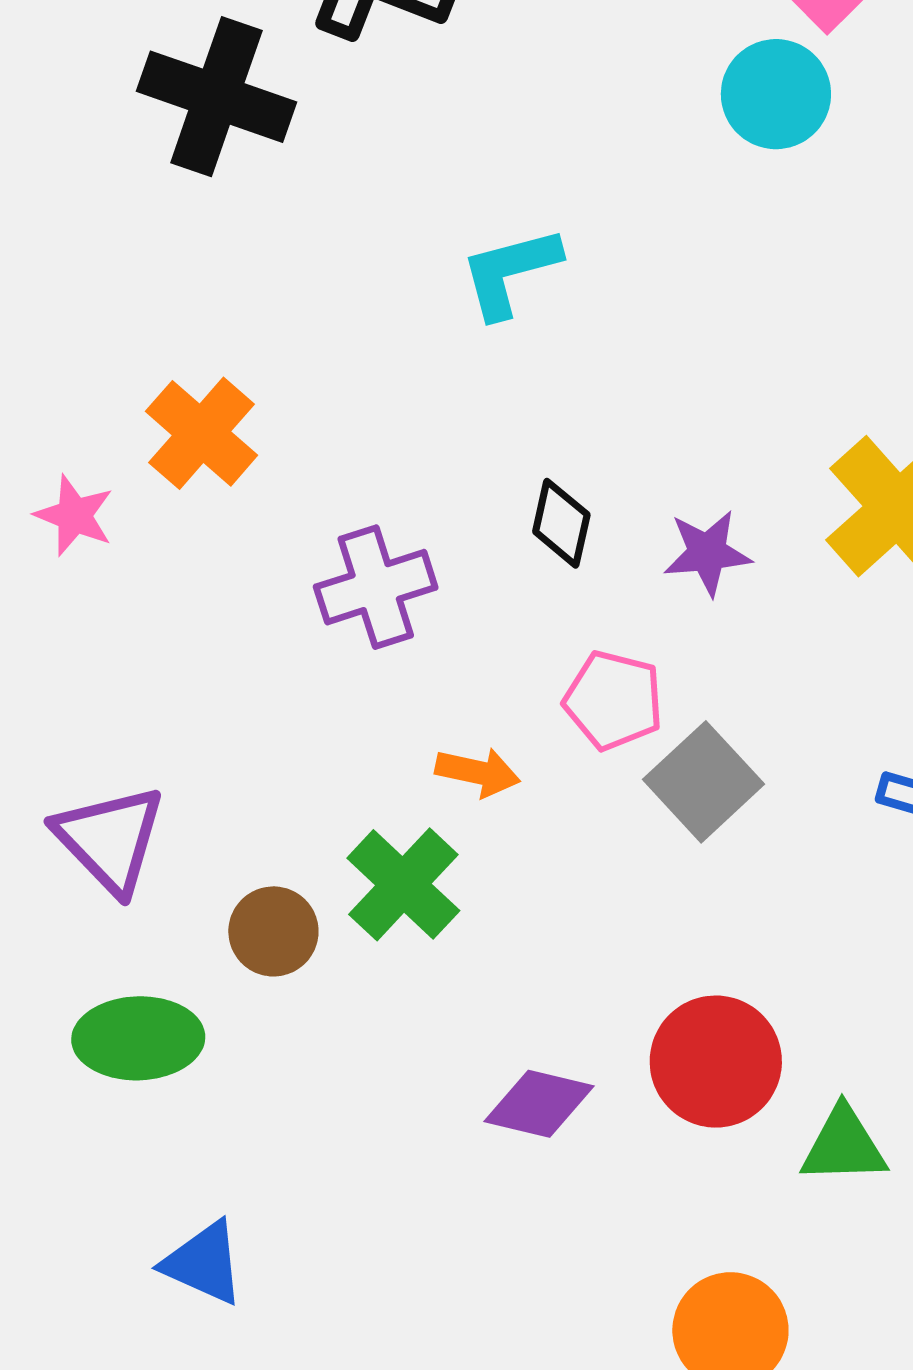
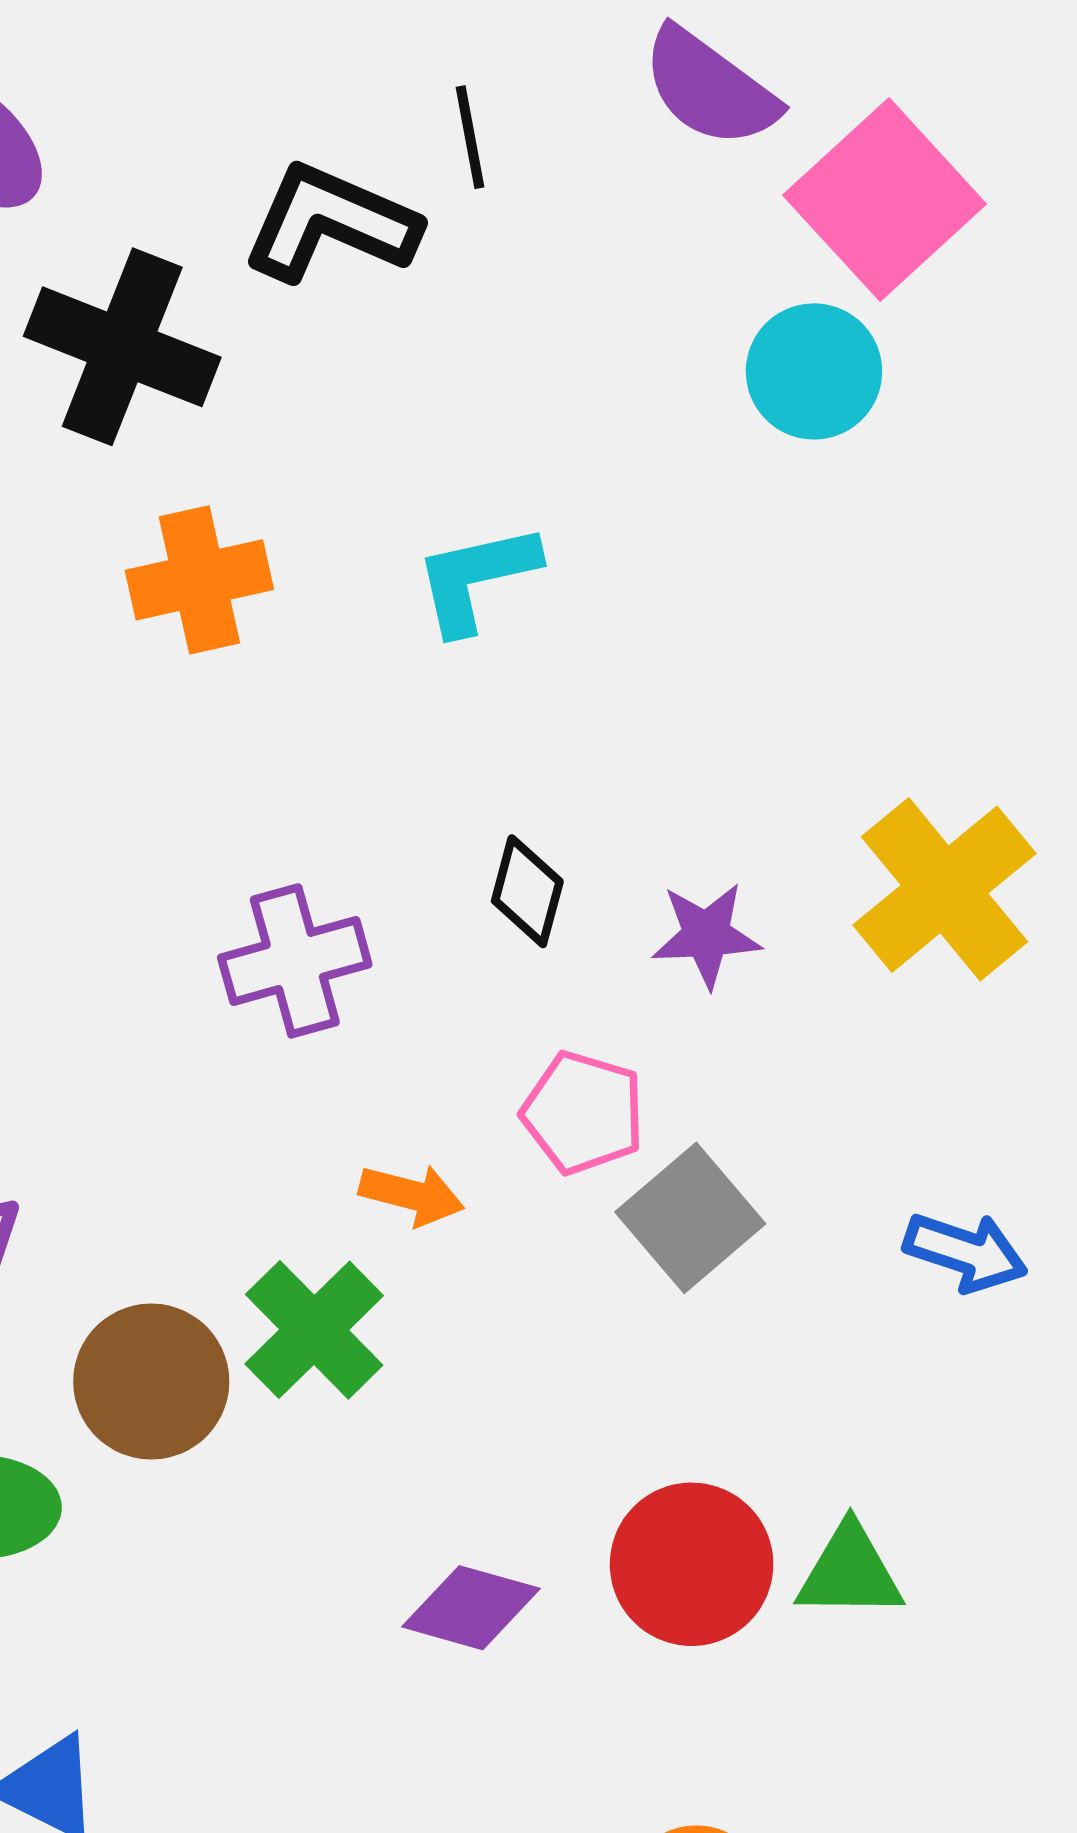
orange cross: (202, 433) -> (199, 580), moved, turned 34
brown circle: (273, 931) -> (151, 1382), size x1.4
green triangle: (844, 1145) -> (850, 1572), moved

